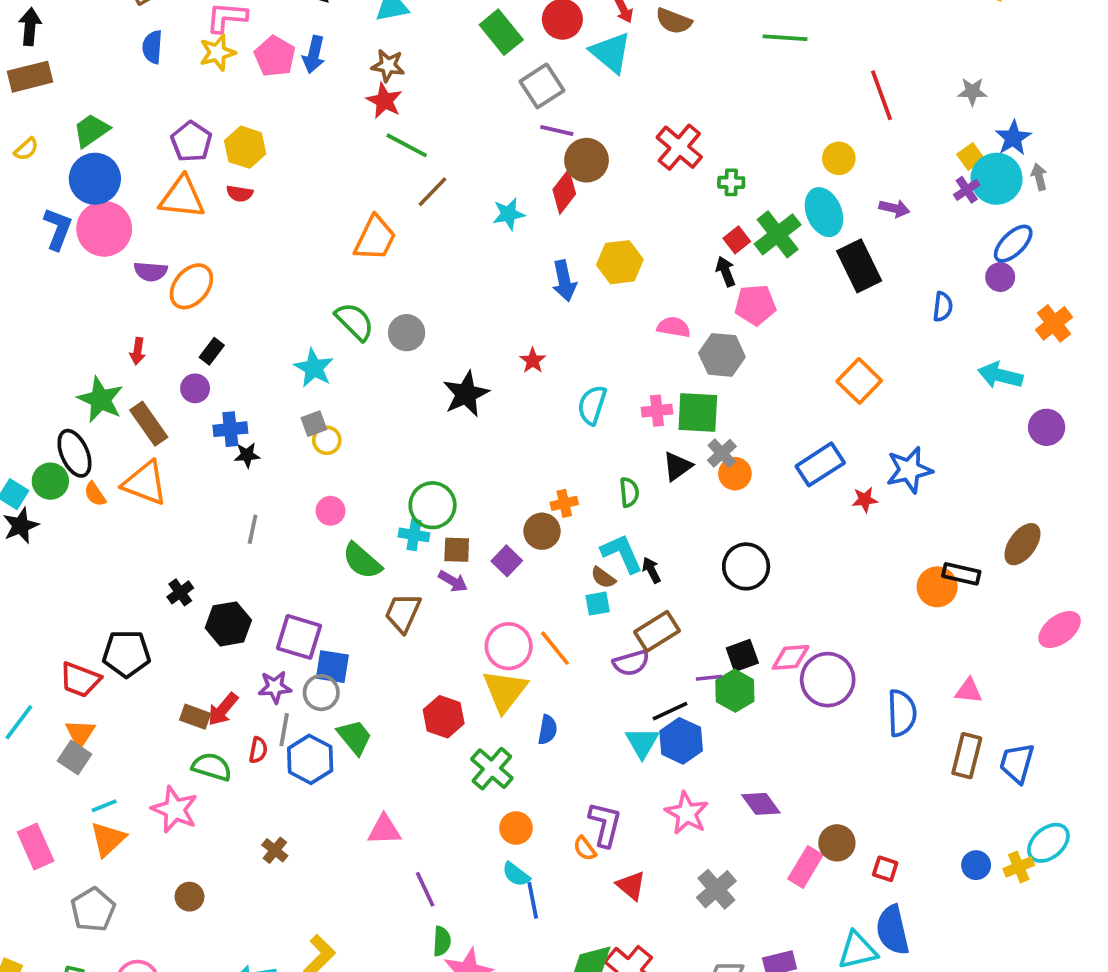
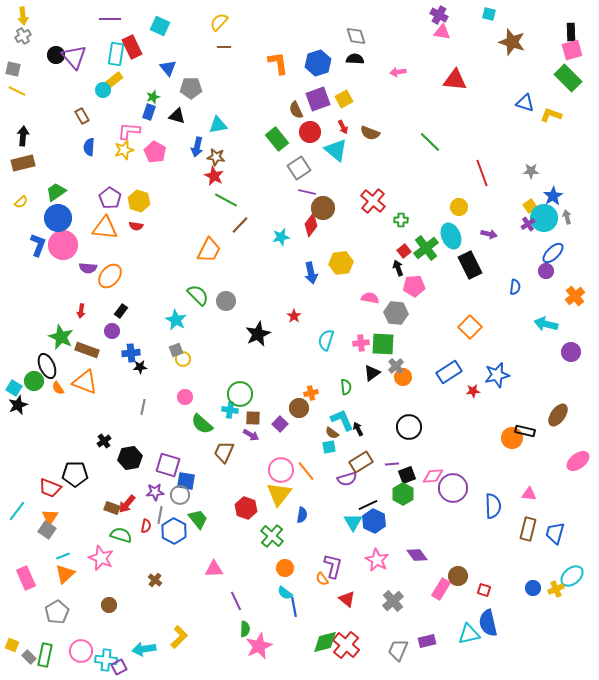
green line: (785, 38) -> (430, 142), turned 40
blue arrow: (314, 54) -> (197, 147), moved
brown rectangle: (149, 424) -> (87, 350), turned -35
purple line: (709, 678) -> (392, 464), moved

